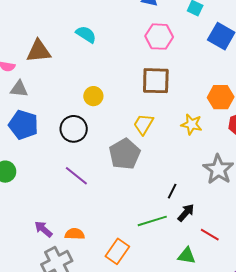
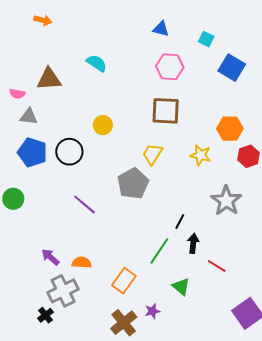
black circle: (74, 129) -> (69, 152), moved
black arrow: (186, 213) -> (193, 243), turned -36
green line: (152, 221) -> (159, 251), turned -40
green triangle: (187, 256) -> (181, 287), moved, turned 30

